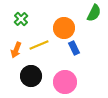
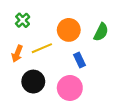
green semicircle: (94, 13) -> (101, 32), moved
blue rectangle: (74, 48) -> (79, 60), moved

